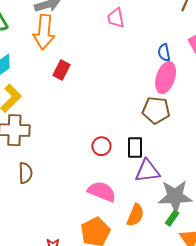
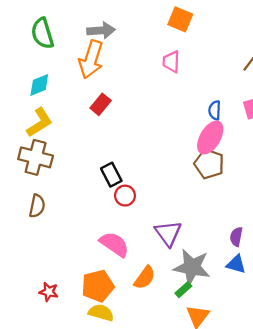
brown pentagon: (156, 110) -> (209, 164), moved
black rectangle: (135, 148) -> (111, 175), moved, turned -40
purple triangle: (147, 171) -> (168, 233), turned 48

